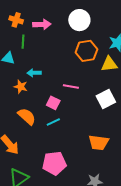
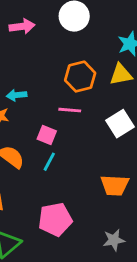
orange hexagon: (86, 51) -> (80, 77), moved
cyan line: (53, 122) -> (49, 162), turned -32

